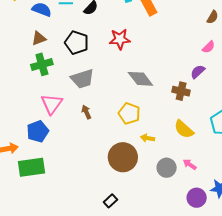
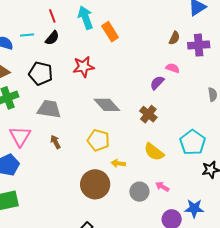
pink semicircle: (209, 47) -> (173, 68), turned -112
purple semicircle: (198, 72) -> (157, 83), moved
gray trapezoid: (82, 79) -> (49, 109), turned -150
brown cross: (181, 91) -> (148, 114), turned 30

